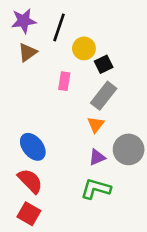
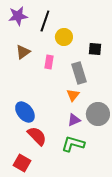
brown triangle: (28, 52) -> (23, 52), moved
black square: (104, 64) -> (95, 49), moved, turned 32
gray rectangle: (104, 96) -> (79, 73), turned -55
red semicircle: (30, 181) -> (37, 136), moved

